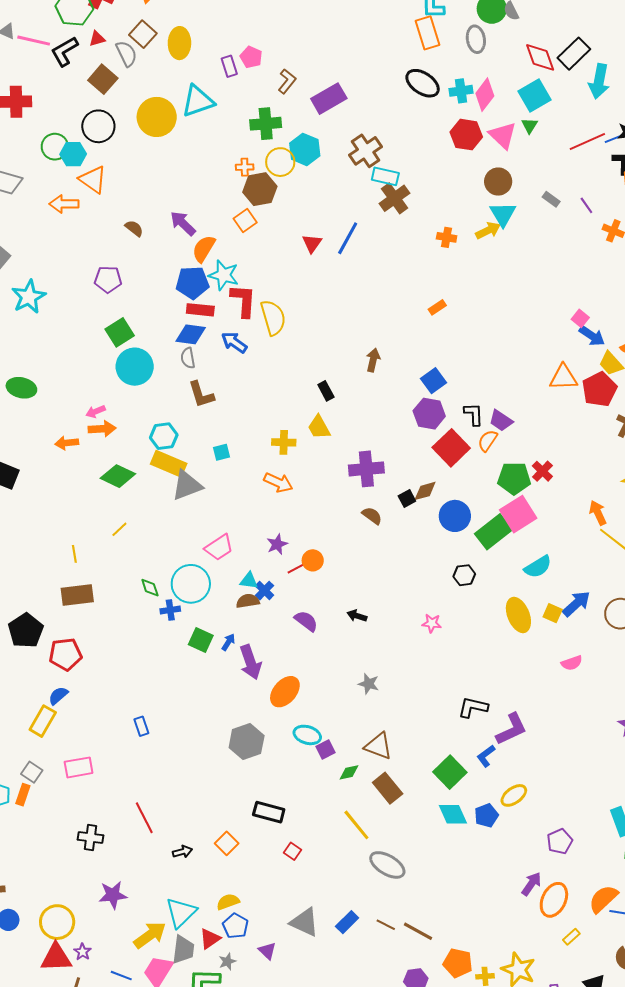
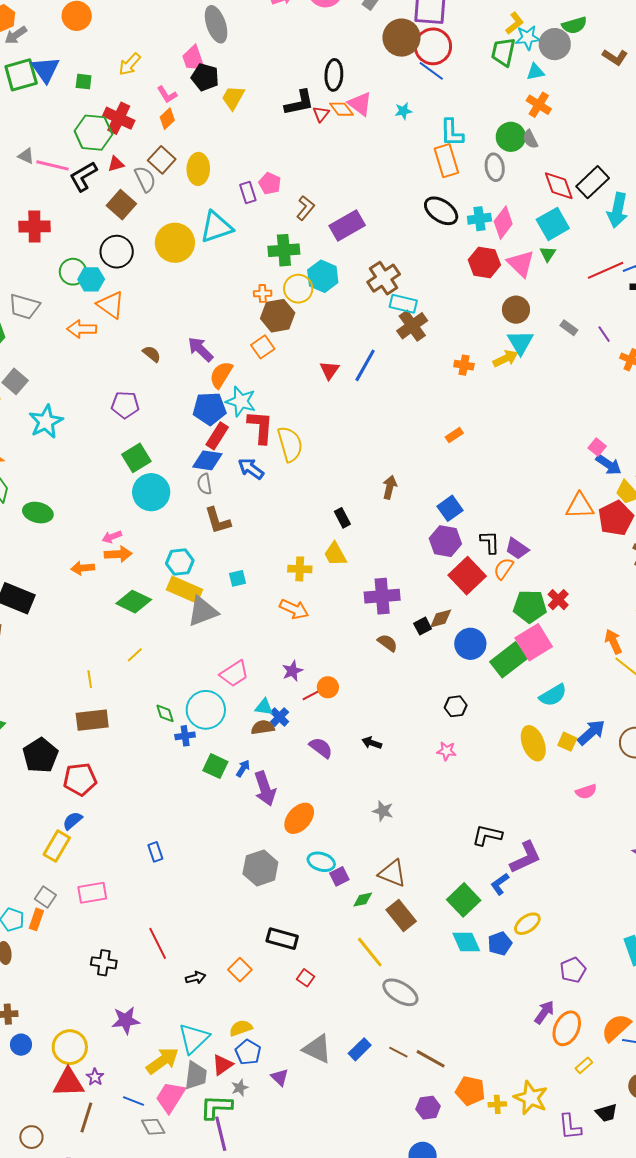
red rectangle: (200, 310) -> (217, 436), turned -64
black hexagon: (464, 575) -> (456, 706), moved

